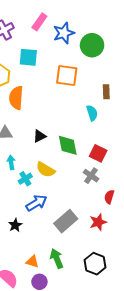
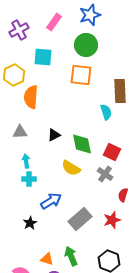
blue star: (64, 33) -> (90, 15), moved
green circle: (92, 45) -> (86, 45), moved
brown rectangle: (106, 92) -> (120, 91), size x1.6
yellow semicircle: (46, 170) -> (71, 168), moved
cyan cross: (25, 179) -> (29, 179), moved, turned 32

